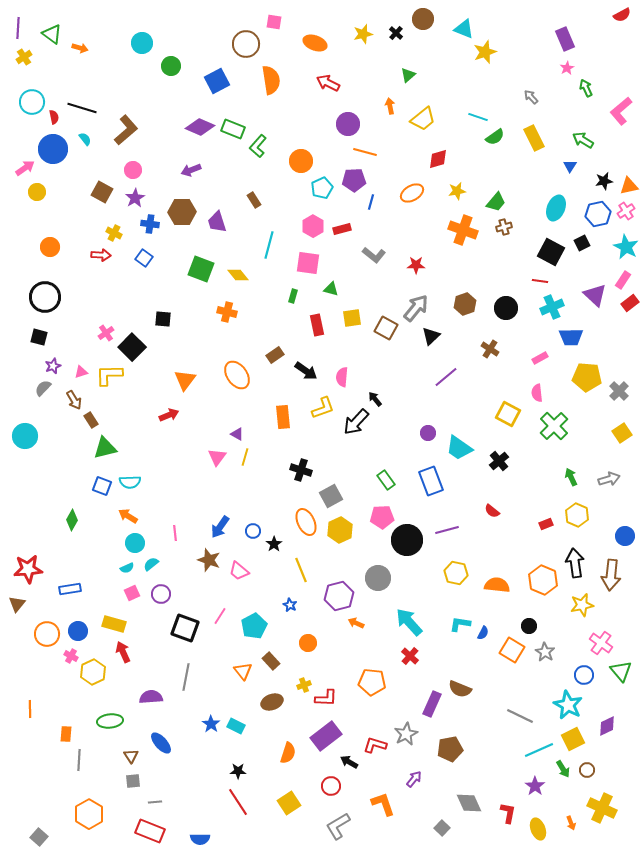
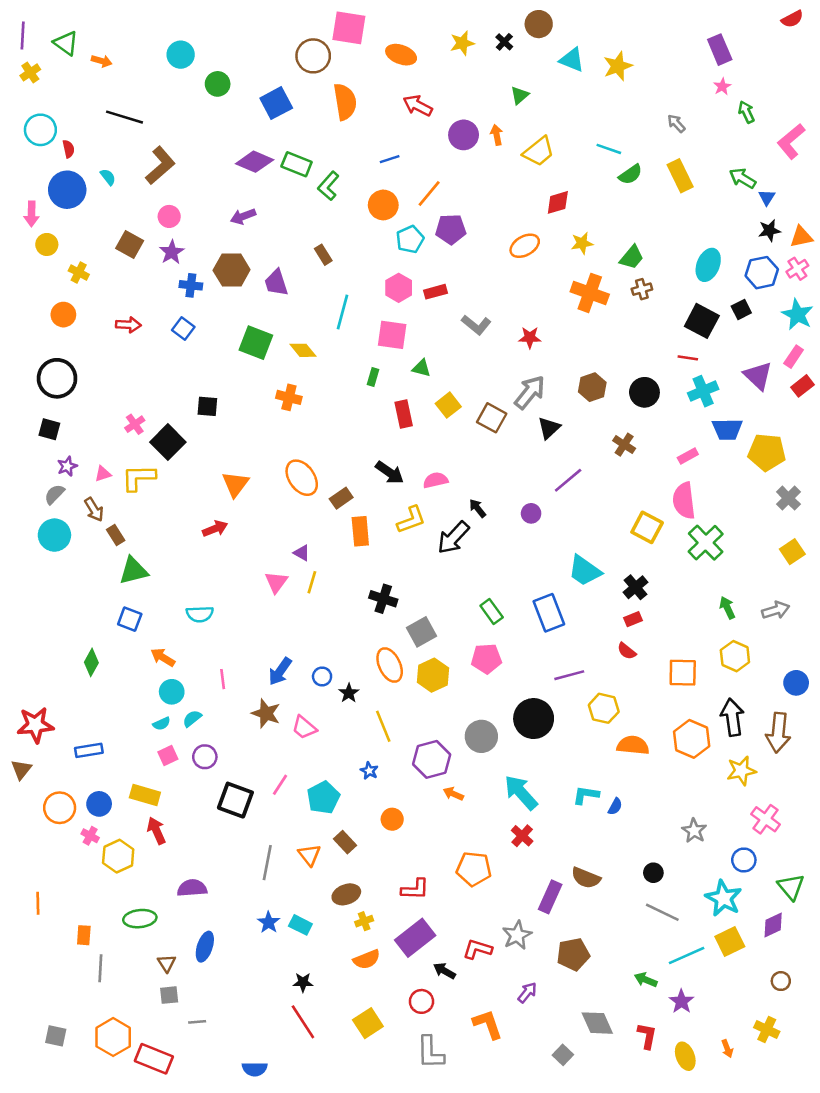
pink square: (274, 22) -> (349, 28), size x1.8
cyan triangle: (464, 29) -> (572, 60), moved
black line: (82, 108) -> (125, 117), moved
purple circle: (348, 124) -> (464, 135), moved
orange line: (365, 152) -> (429, 194), moved, turned -65
blue triangle: (570, 166) -> (767, 197), moved
pink arrow: (25, 168) -> (32, 214), turned 126
blue line: (371, 202) -> (390, 159), moved, turned 56
yellow cross: (114, 233) -> (79, 273), moved
yellow square: (352, 318) -> (448, 405), turned -30
brown rectangle: (275, 355) -> (341, 498), moved
pink semicircle: (342, 377) -> (435, 480), turned 72
yellow pentagon: (587, 377) -> (767, 452), moved
pink semicircle: (537, 393) -> (684, 501), size x1.6
purple circle: (428, 433) -> (531, 513), moved
cyan circle: (25, 436) -> (54, 535), moved
cyan semicircle: (130, 482) -> (200, 614), moved
red rectangle: (546, 524) -> (633, 619), moved
black circle: (407, 540) -> (534, 719), moved
yellow hexagon: (456, 573) -> (604, 708), moved
black circle: (529, 626) -> (653, 873), moved
orange square: (512, 650) -> (683, 673), moved, turned -30
green triangle: (621, 671) -> (791, 887), moved
gray line: (186, 677) -> (267, 863), moved
yellow cross: (304, 685) -> (364, 921), moved
blue ellipse: (161, 743) -> (205, 947), turned 60
orange semicircle: (288, 753) -> (367, 959), turned 50
green arrow: (563, 769) -> (646, 980), moved, turned 144
brown circle: (587, 770) -> (781, 981), moved
yellow cross: (602, 808) -> (767, 1029), size x0.7
gray L-shape: (338, 826) -> (430, 1052), turned -60
red rectangle: (150, 831) -> (154, 1059), moved
gray square: (39, 837) -> (56, 1036), moved, turned -30

